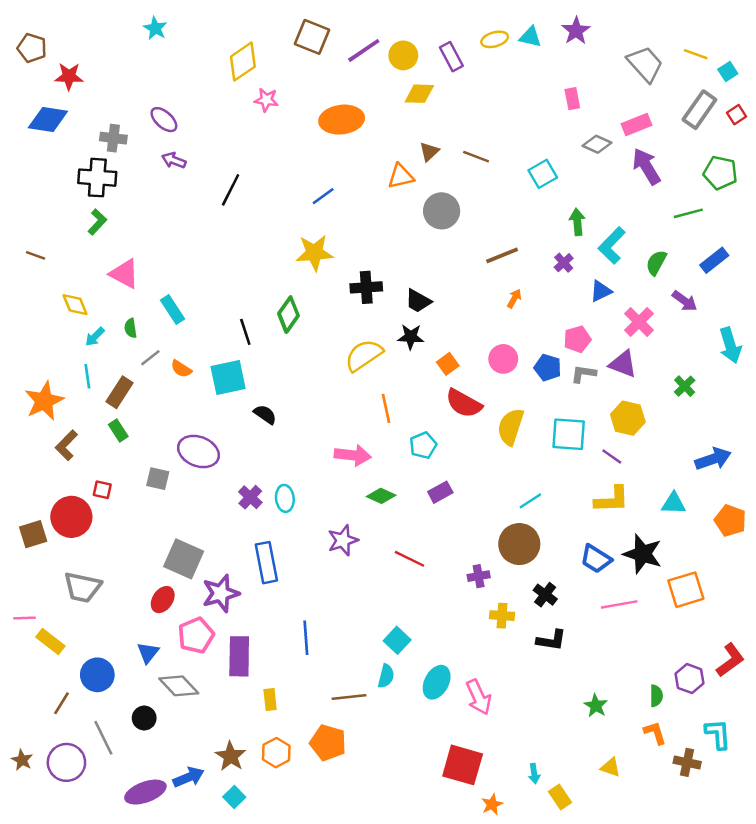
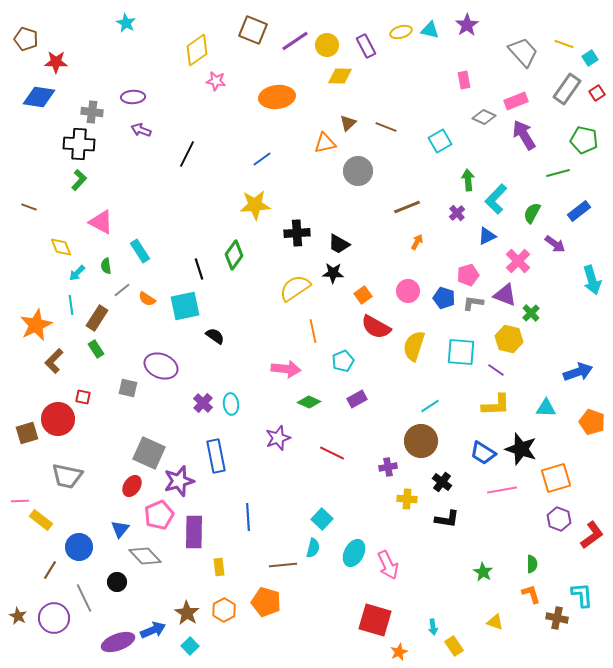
purple ellipse: (164, 120) -> (133, 97), turned -45
green cross: (685, 386) -> (531, 313), moved
purple hexagon: (690, 679) -> (559, 519), moved

